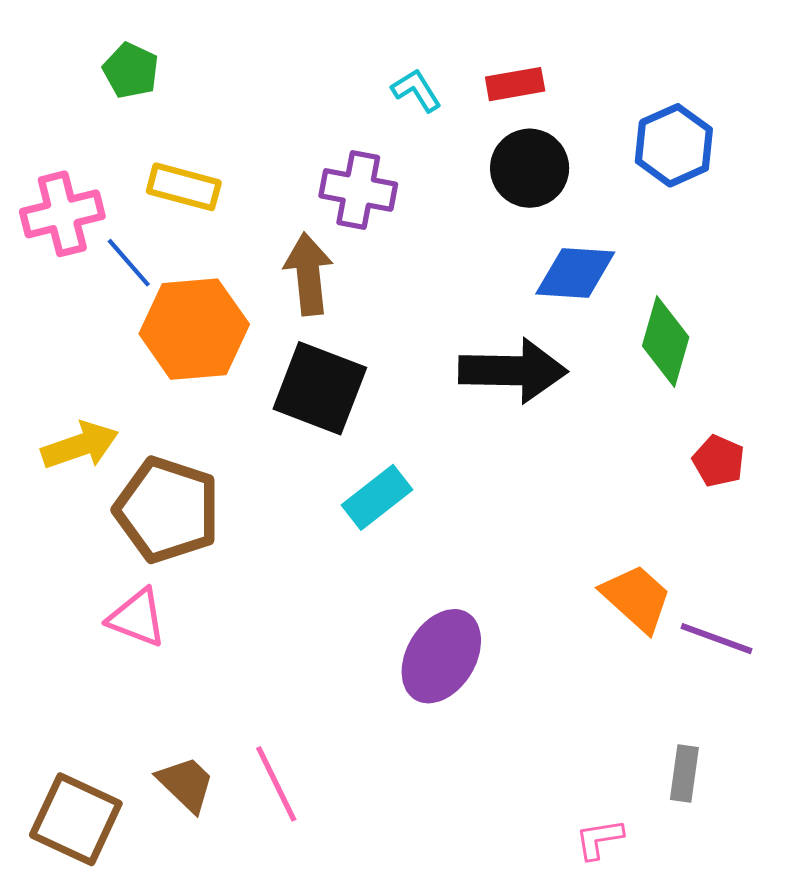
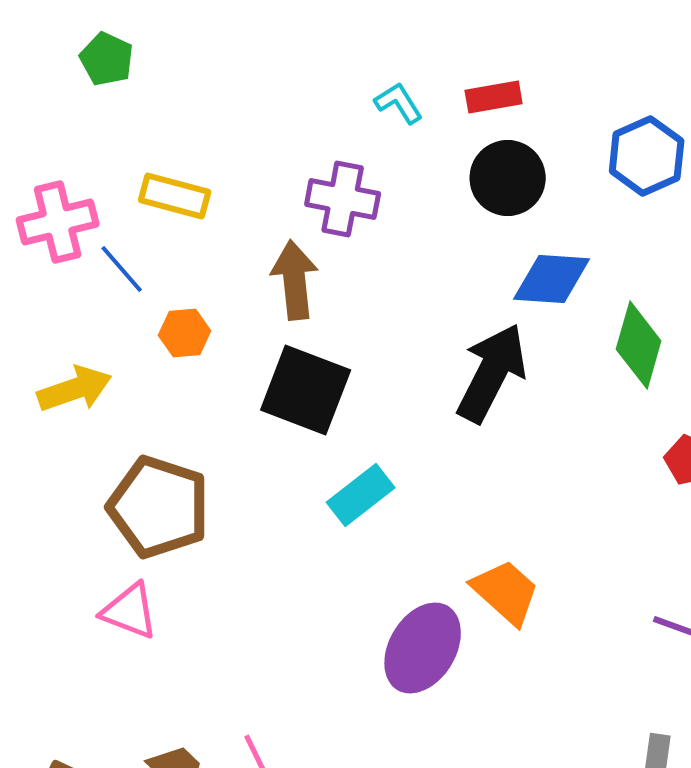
green pentagon: (131, 71) -> (107, 59), moved
orange hexagon: (194, 329) -> (185, 333), size x0.5
black arrow: (513, 371) -> (492, 373), turned -64
yellow arrow: (80, 445) -> (75, 389), moved
orange trapezoid: (637, 598) -> (506, 592), moved

